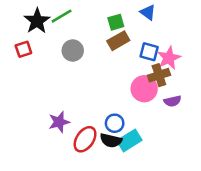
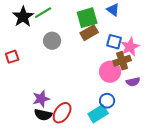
green square: (116, 22) -> (87, 18), size x1.5
red square: (23, 49) -> (12, 57), moved
blue circle: (115, 123) -> (107, 101), moved
black semicircle: (111, 140) -> (43, 115), moved

